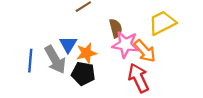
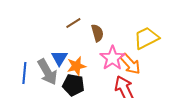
brown semicircle: (116, 28) -> (97, 33), moved
pink star: (125, 44) -> (112, 58), turned 30

